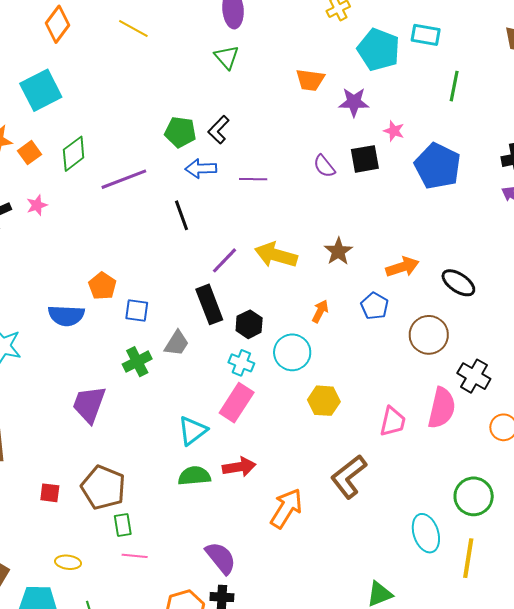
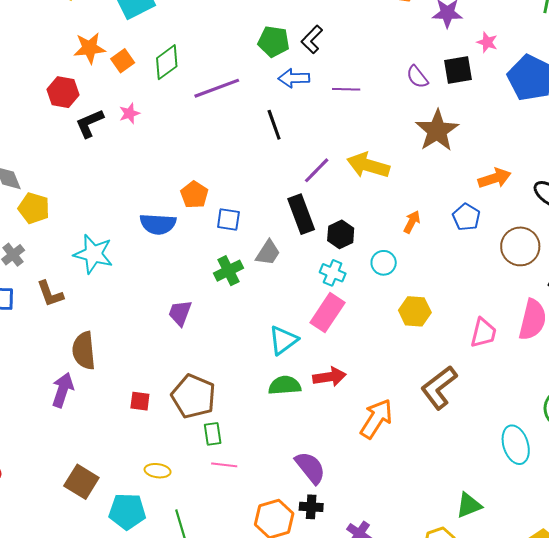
brown star: (338, 251) -> (437, 131), moved, size x1.5
cyan circle: (292, 352) -> (384, 263), size x0.7
purple trapezoid: (89, 404) -> (180, 313), size x0.7

